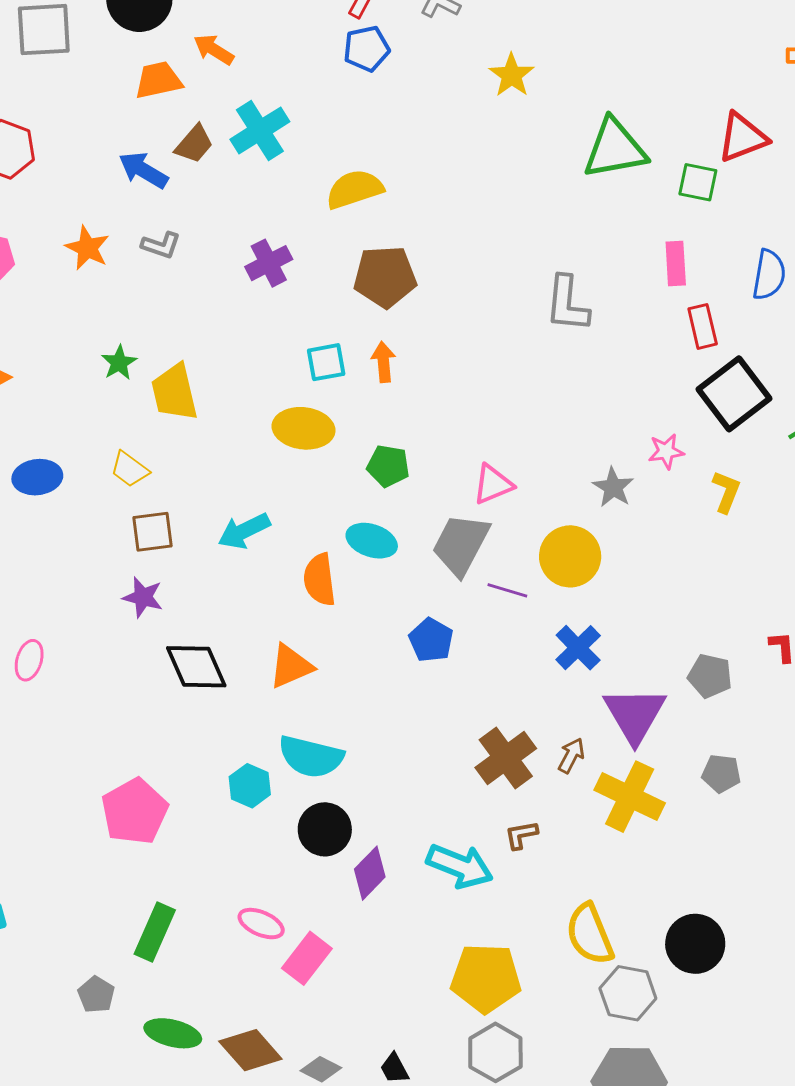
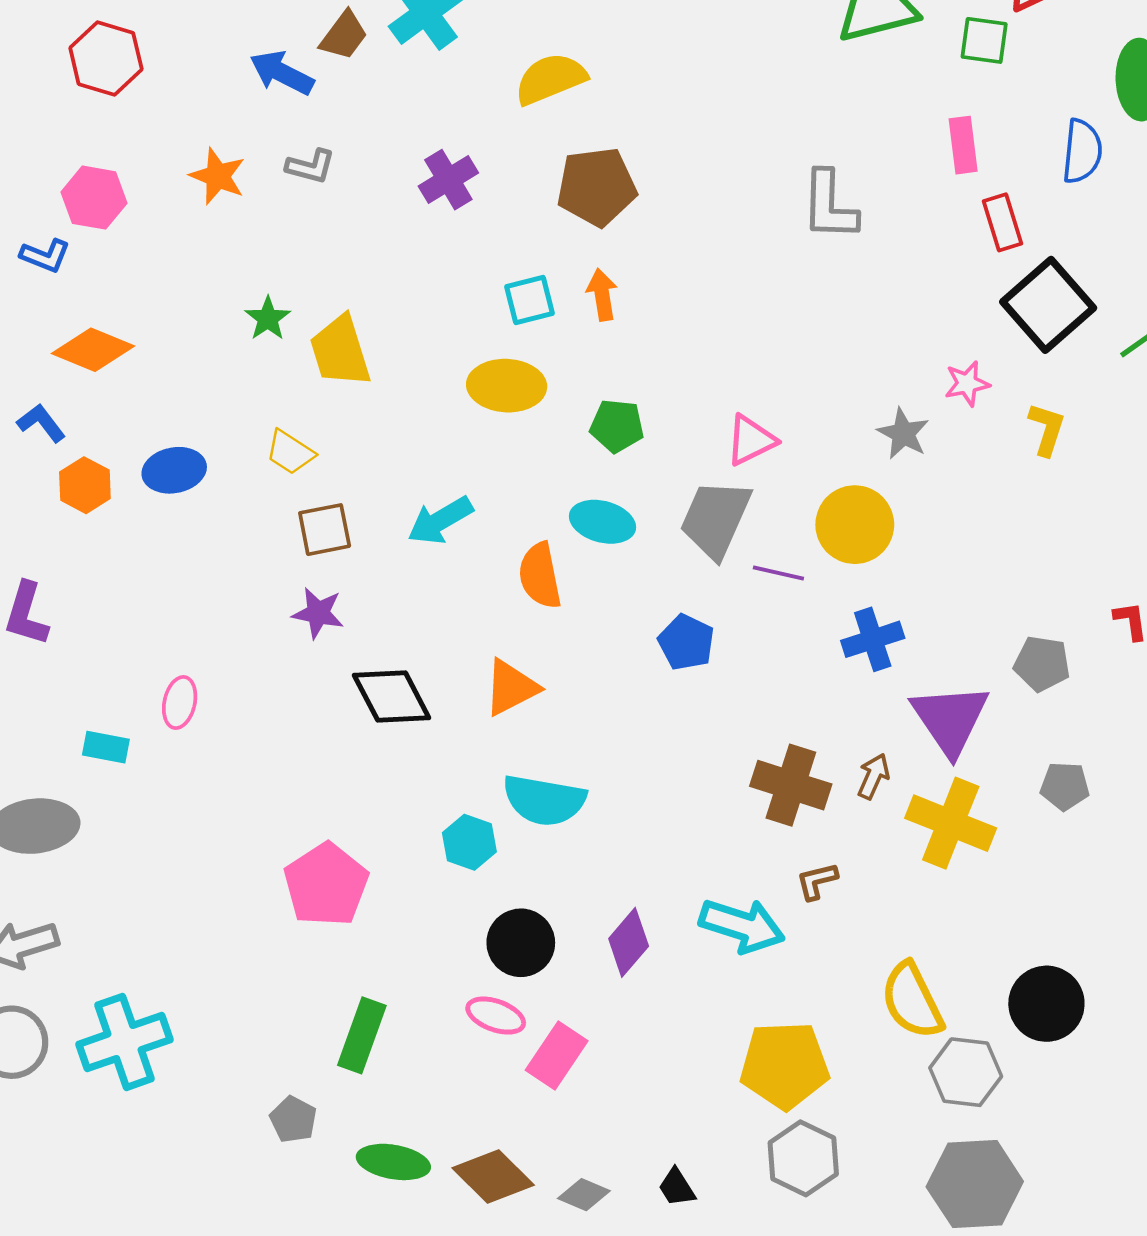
blue cross: (578, 648) -> (873, 639), turned 30
brown cross: (506, 758) -> (791, 785), turned -32
black circle: (325, 829) -> (521, 943), moved

